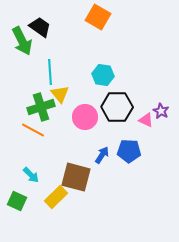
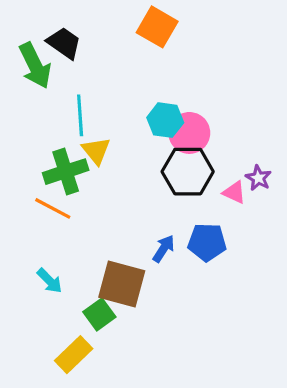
pink circle: (85, 117) -> (189, 133), moved
yellow rectangle: (56, 197) -> (74, 355), moved
green square: (17, 201) -> (99, 314), moved, turned 30

